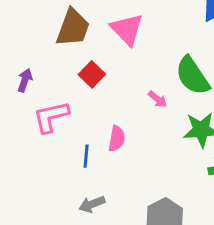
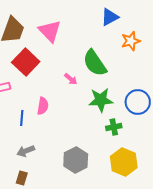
red square: (92, 74) -> (26, 62), size x1.5

